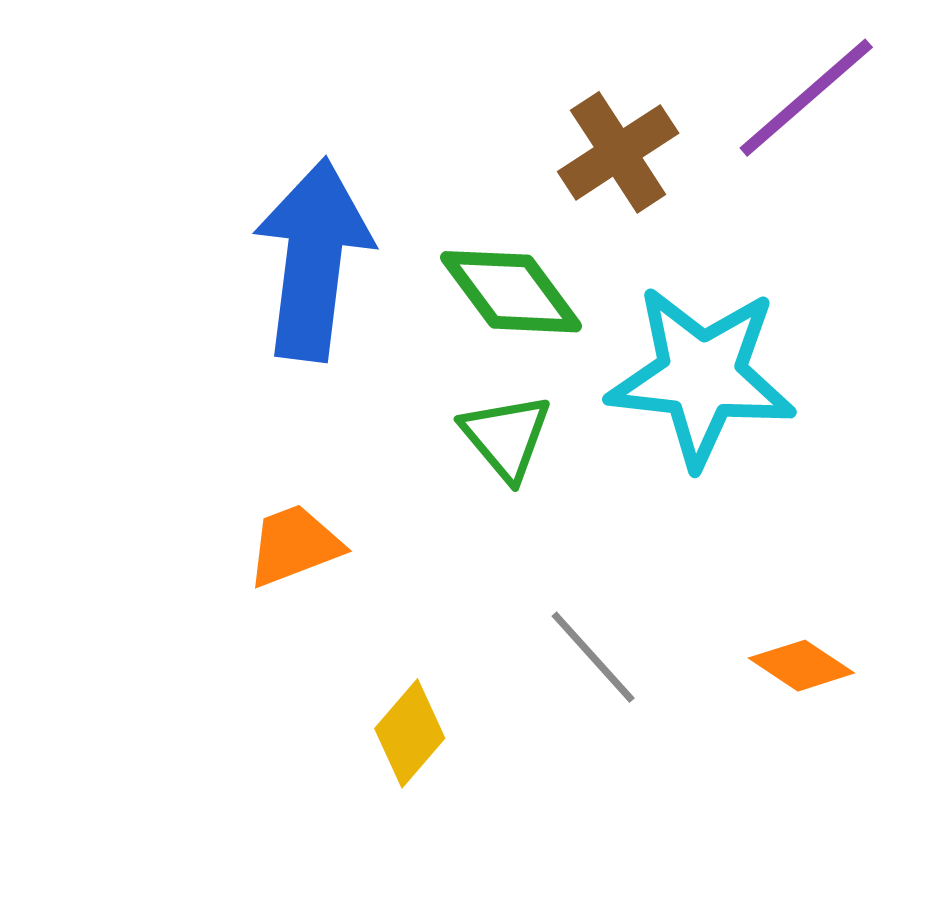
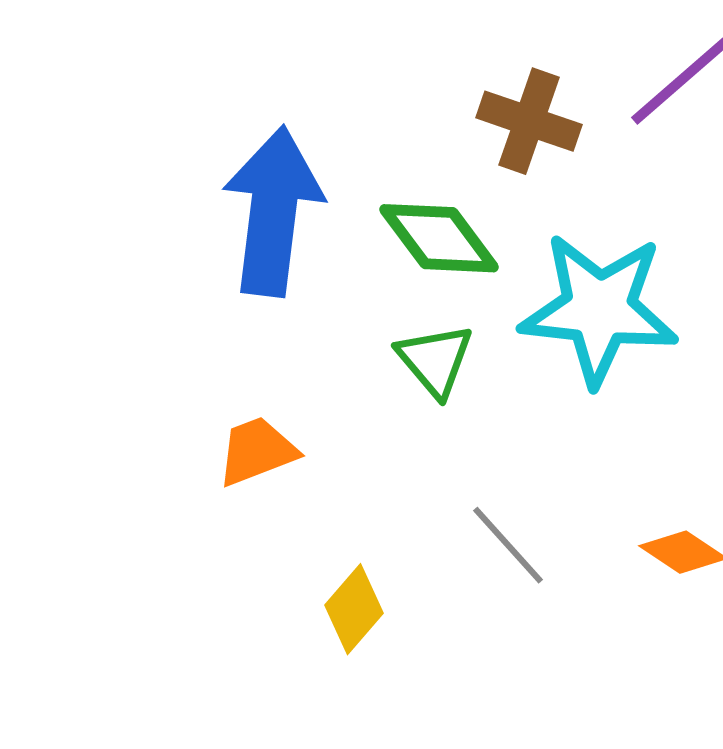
brown cross: (618, 152) -> (529, 121), turned -38

